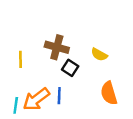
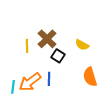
brown cross: (57, 47) -> (47, 39), turned 30
yellow line: (20, 59) -> (27, 46), moved

